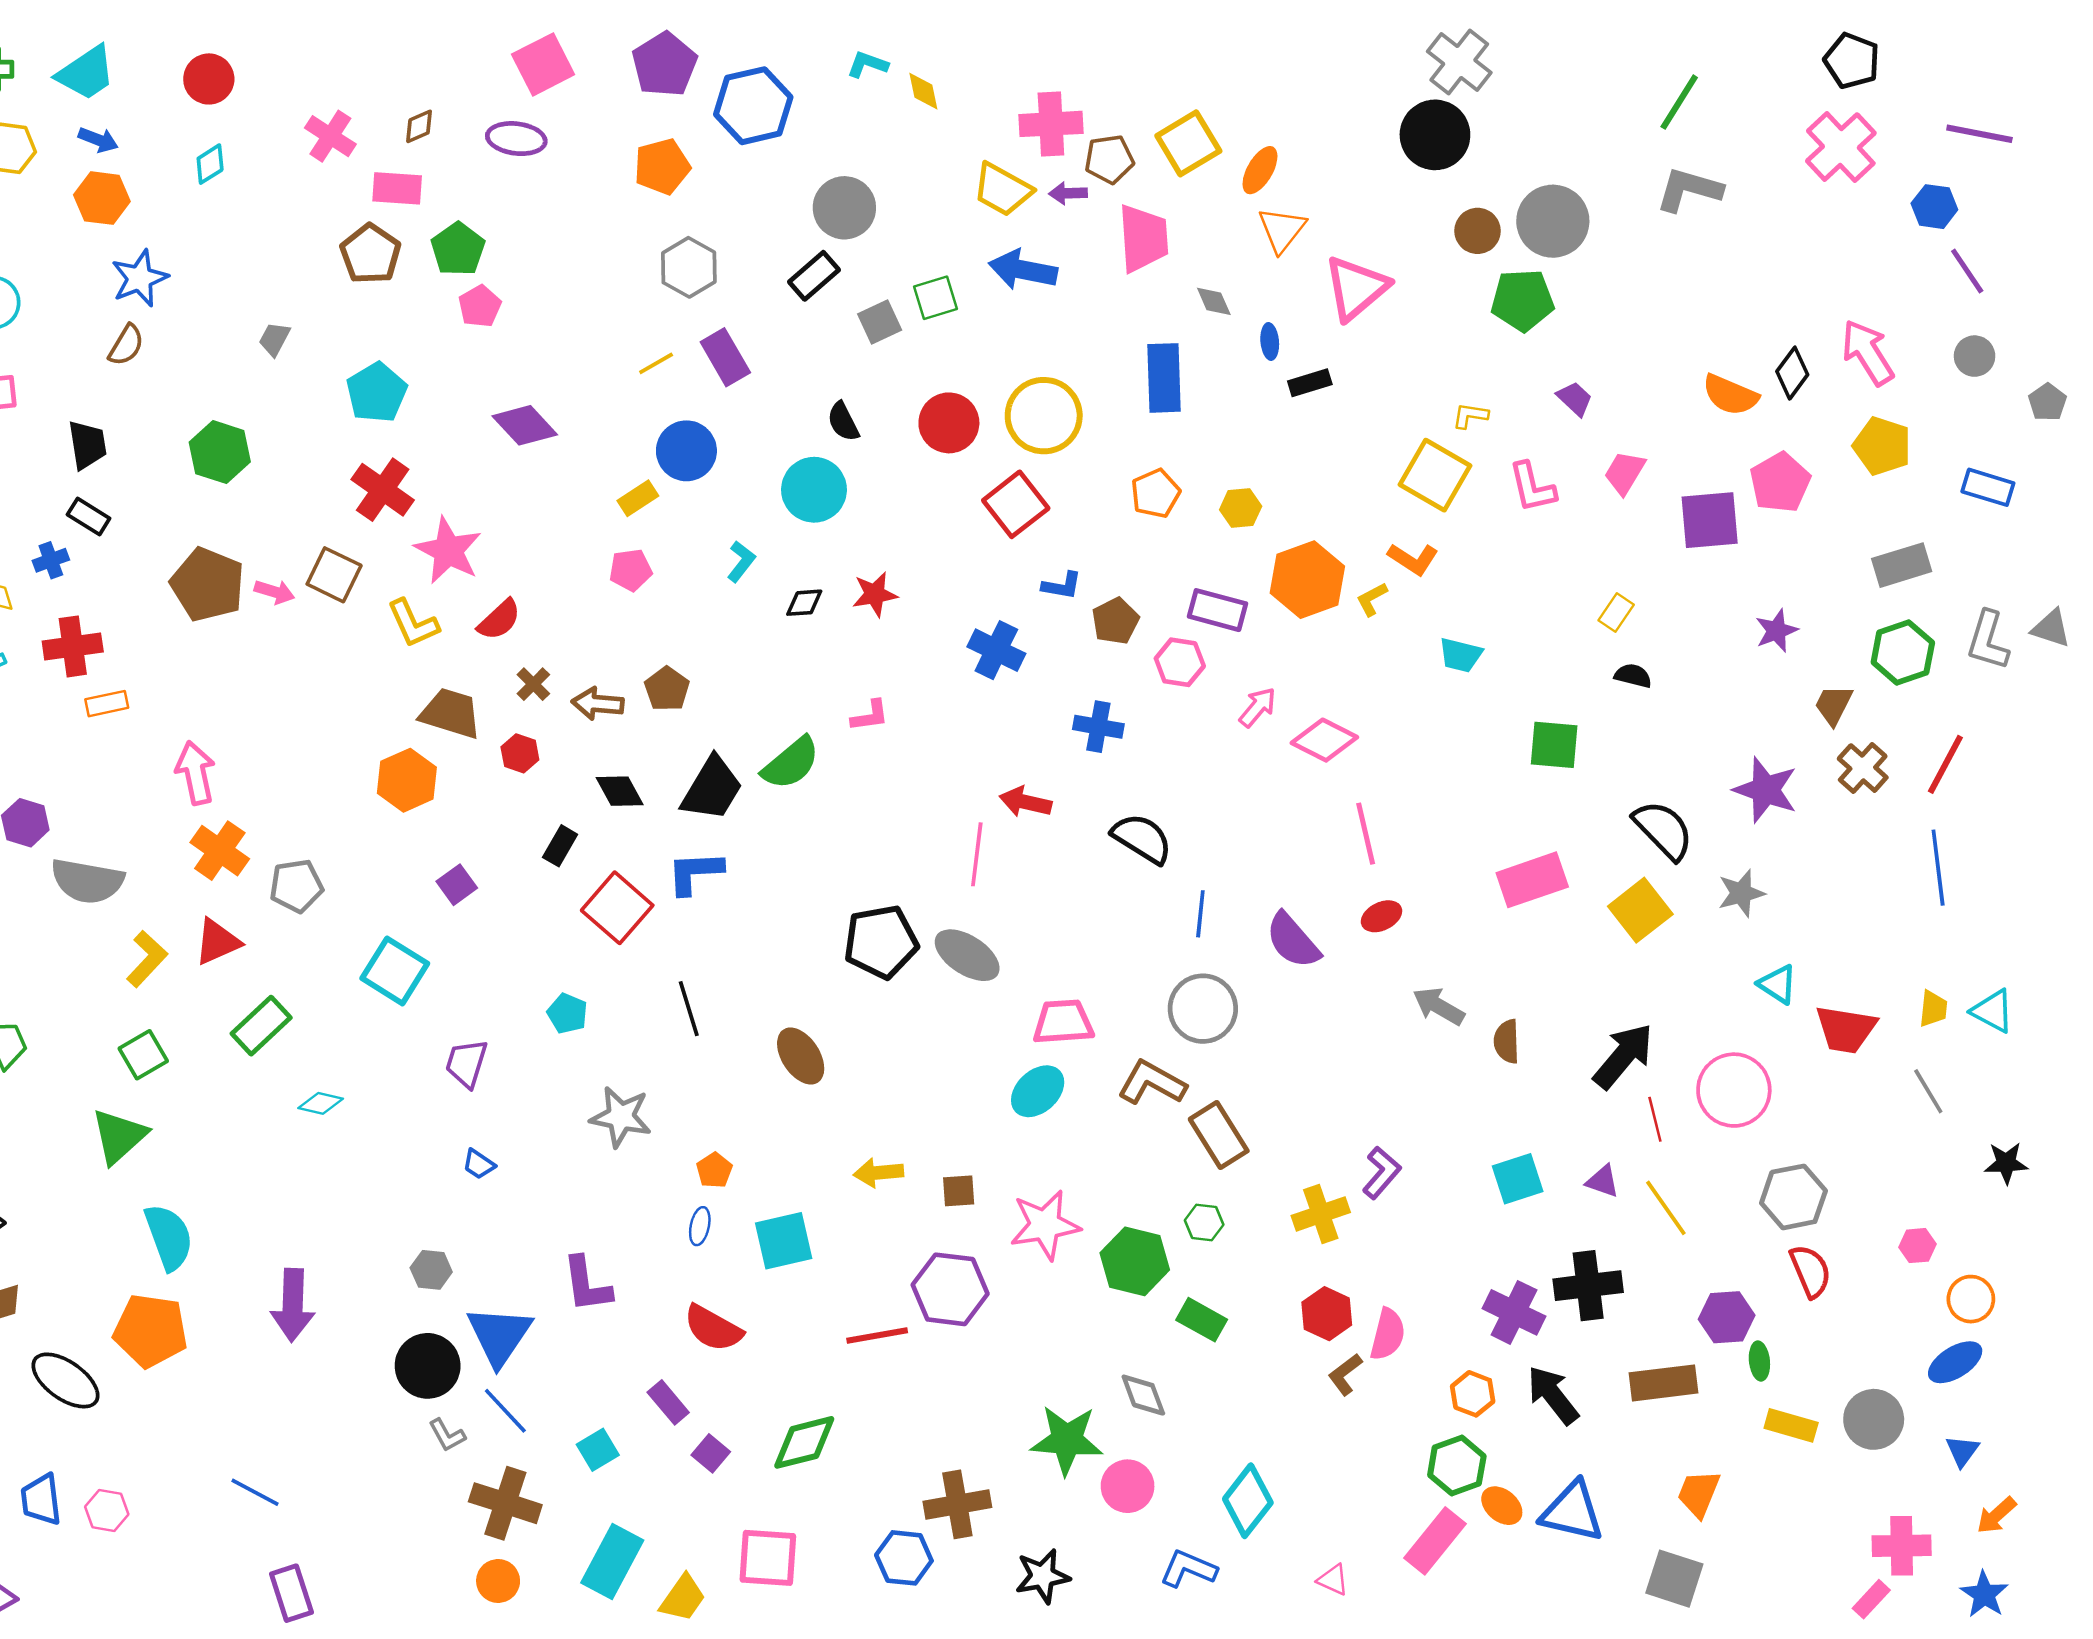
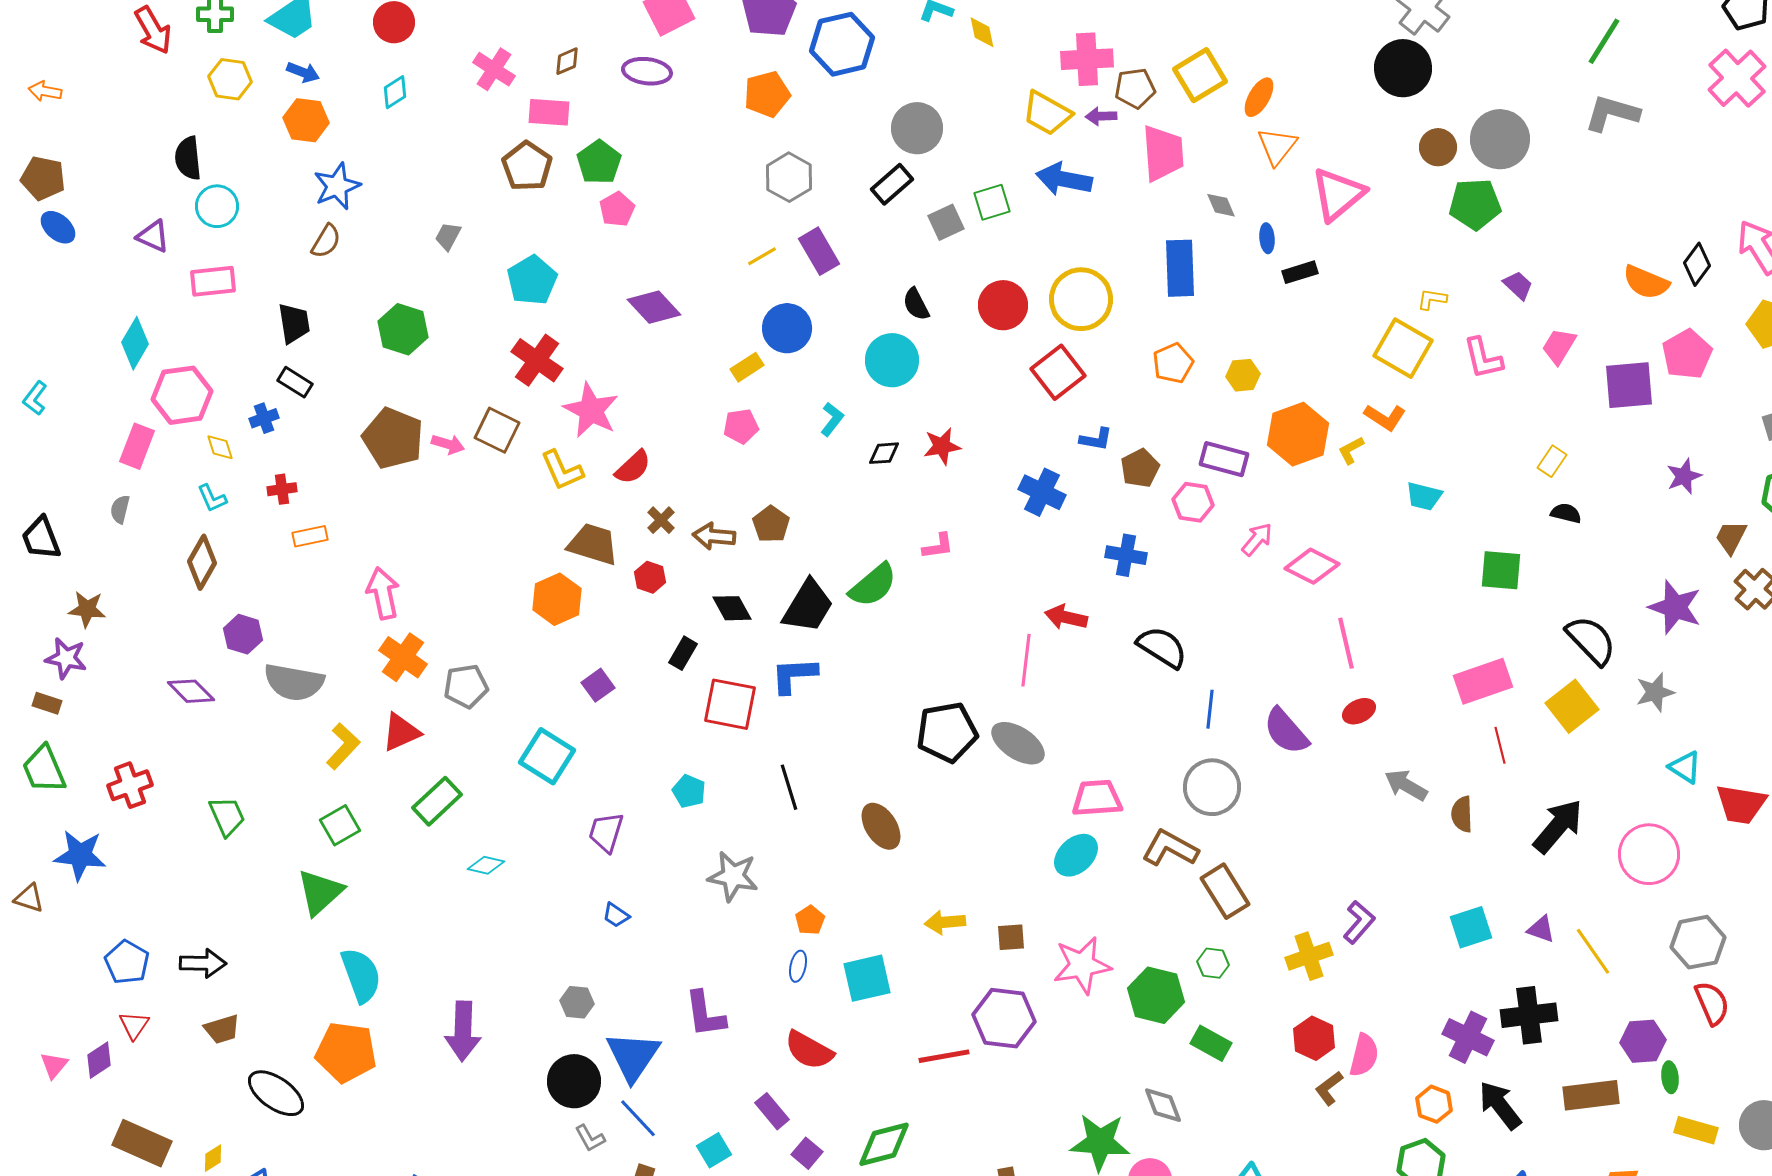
red cross: (73, 646) -> (282, 489), size x0.6
red square: (617, 908) -> (730, 704), turned -30
red line: (1655, 1119) -> (1500, 745), moved

